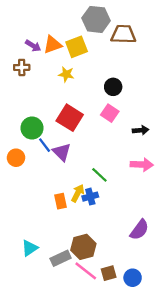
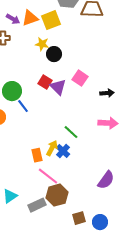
black circle: (113, 87) -> (54, 54), moved
red square: (70, 118) -> (45, 82), size x0.6
purple triangle: (62, 152) -> (58, 87), moved
blue cross: (90, 197) -> (63, 151), turned -32
pink line: (86, 271) -> (48, 176), moved

